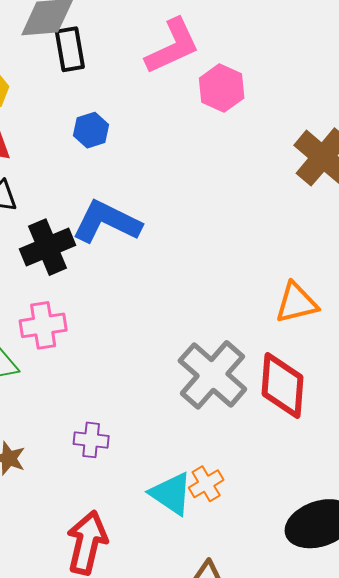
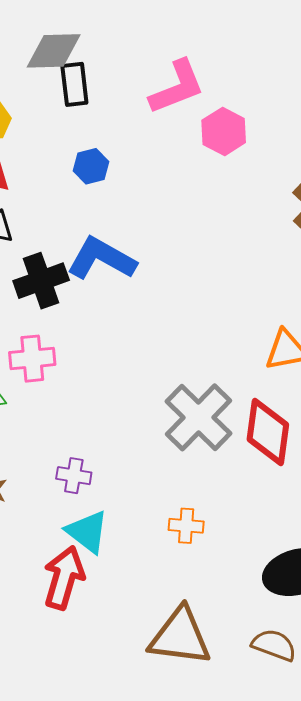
orange cross: (206, 484) -> (186, 526), turned 32
cyan triangle: (171, 494) -> (87, 532), moved

